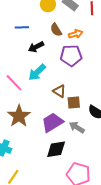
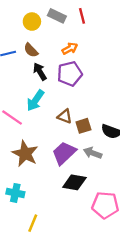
brown semicircle: (56, 30) -> (31, 50), moved
black arrow: (36, 47) -> (40, 72), moved, turned 98
black diamond: (56, 149) -> (74, 182), turned 30

